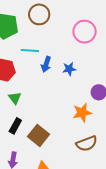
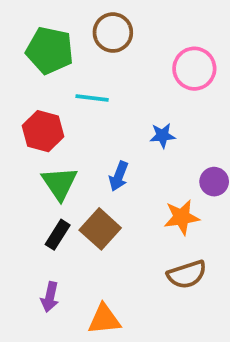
blue arrow: (46, 64) -> (119, 176), moved
green triangle: (15, 98) -> (60, 183), size x1.5
brown square: (38, 135) -> (100, 229), moved

